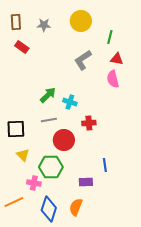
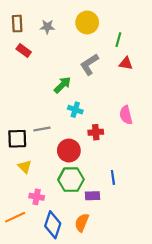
pink semicircle: (113, 79) -> (126, 115), moved
green arrow: (48, 95) -> (62, 85), moved
gray line: (49, 120) -> (42, 129), moved
green hexagon: (51, 167) -> (71, 180), moved

